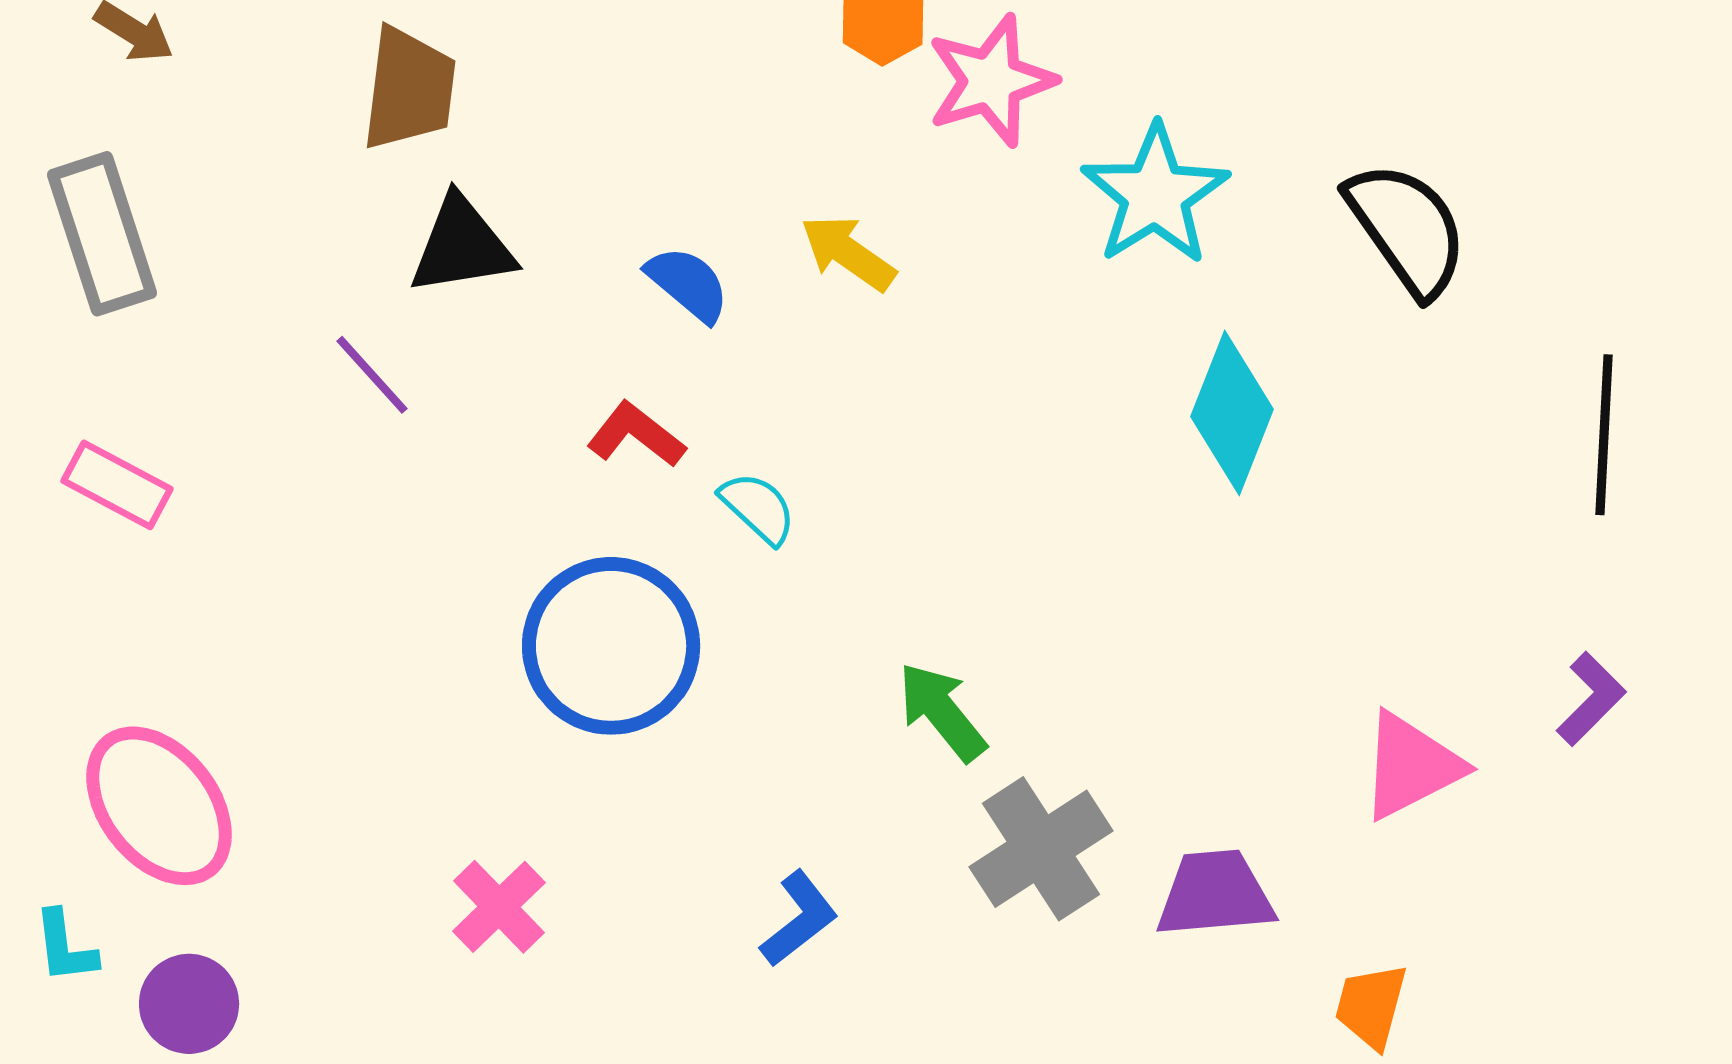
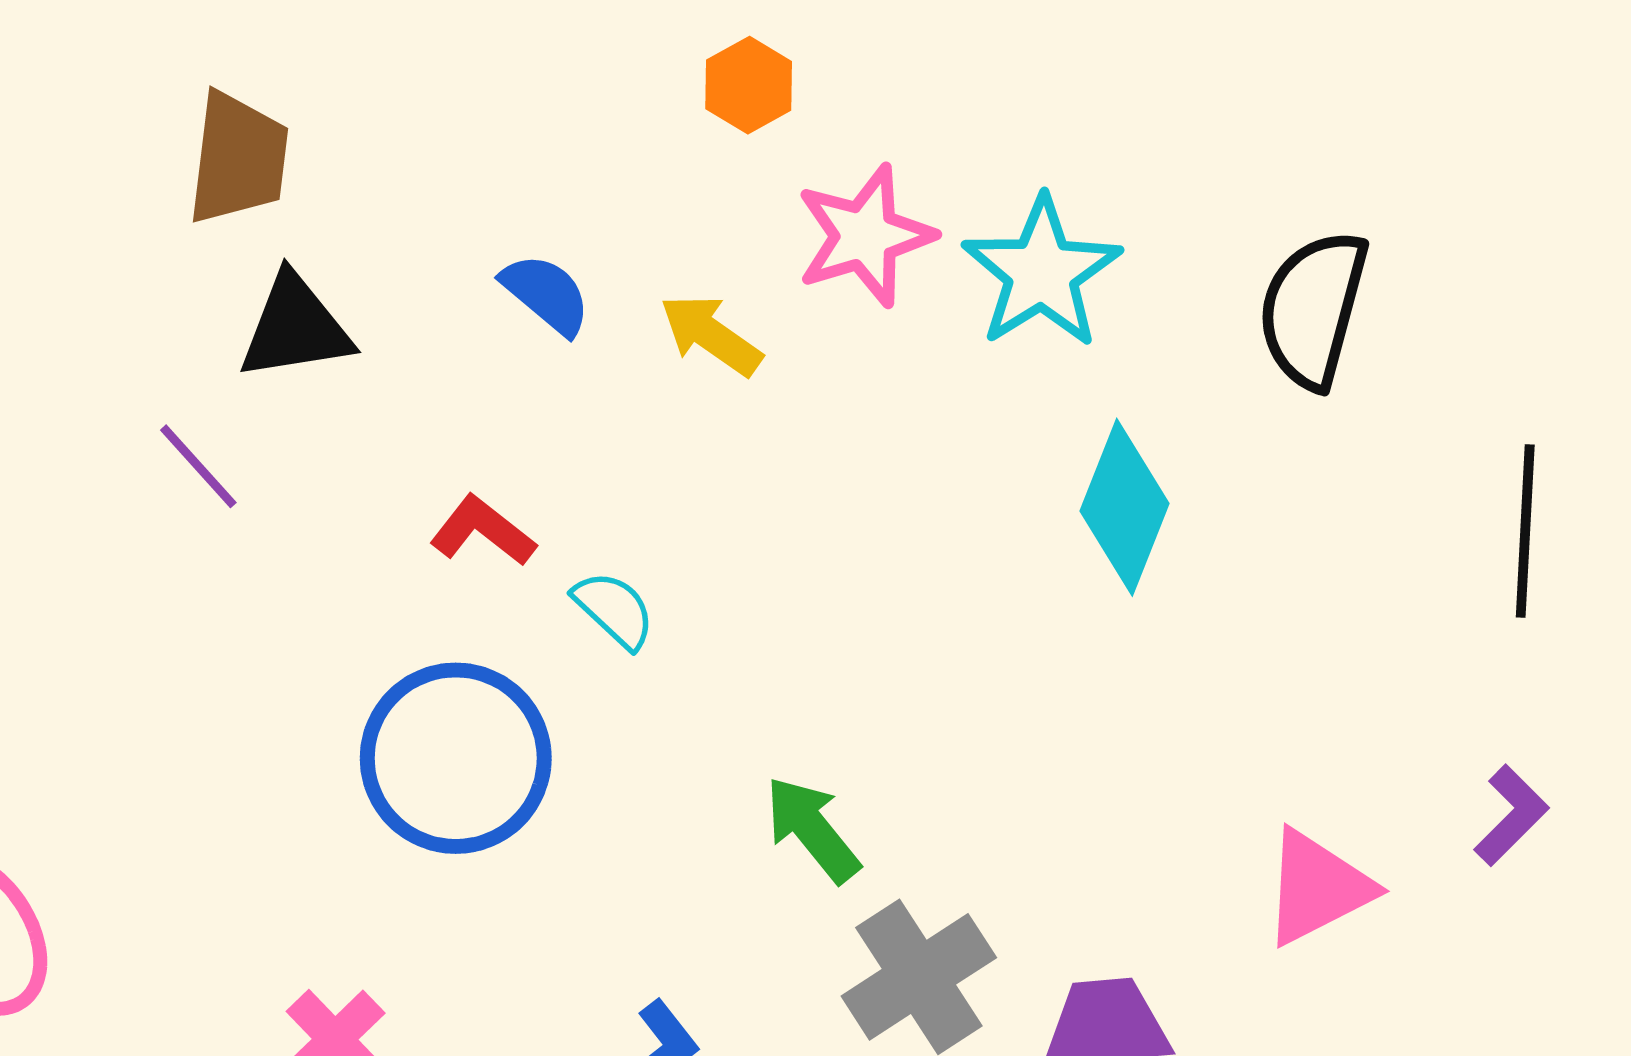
pink star: (991, 81) -> (865, 236), moved
black semicircle: (1407, 229) -> (1313, 309), turned -130
blue semicircle: (688, 284) -> (546, 294), moved

